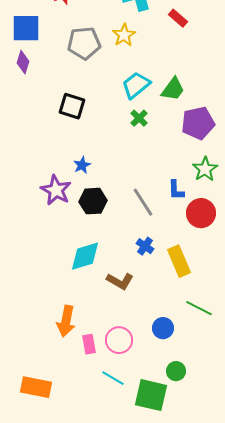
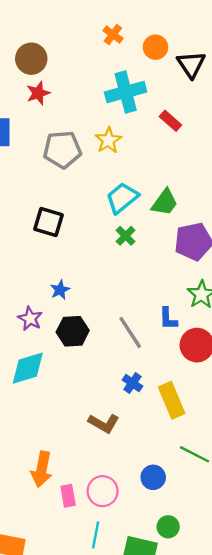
purple star: (56, 190) -> (30, 319), size x0.7
cyan diamond: (85, 256) -> (28, 368), moved
cyan line: (113, 378) -> (96, 535), turned 70

